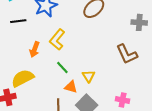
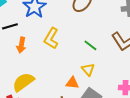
orange arrow: (35, 50) -> (21, 45), moved
green line: (62, 67) -> (90, 45), moved

